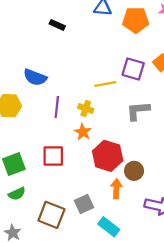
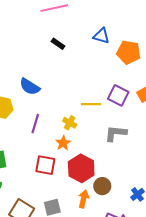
purple line: (57, 107) -> (35, 124), moved
red square: (53, 156) -> (45, 165), moved

